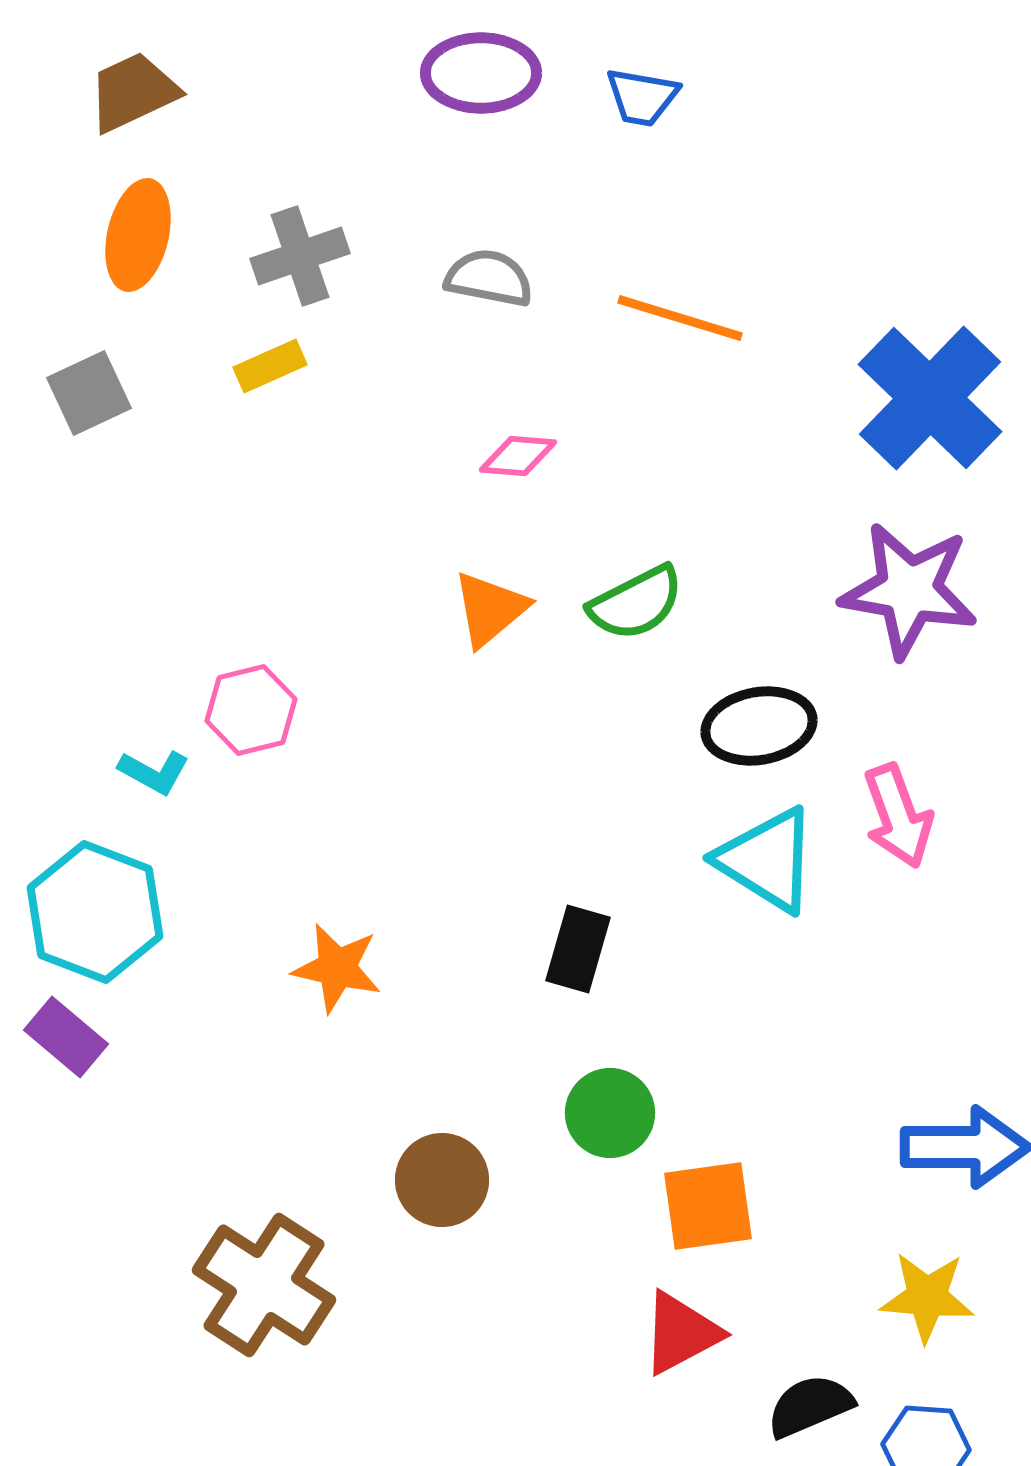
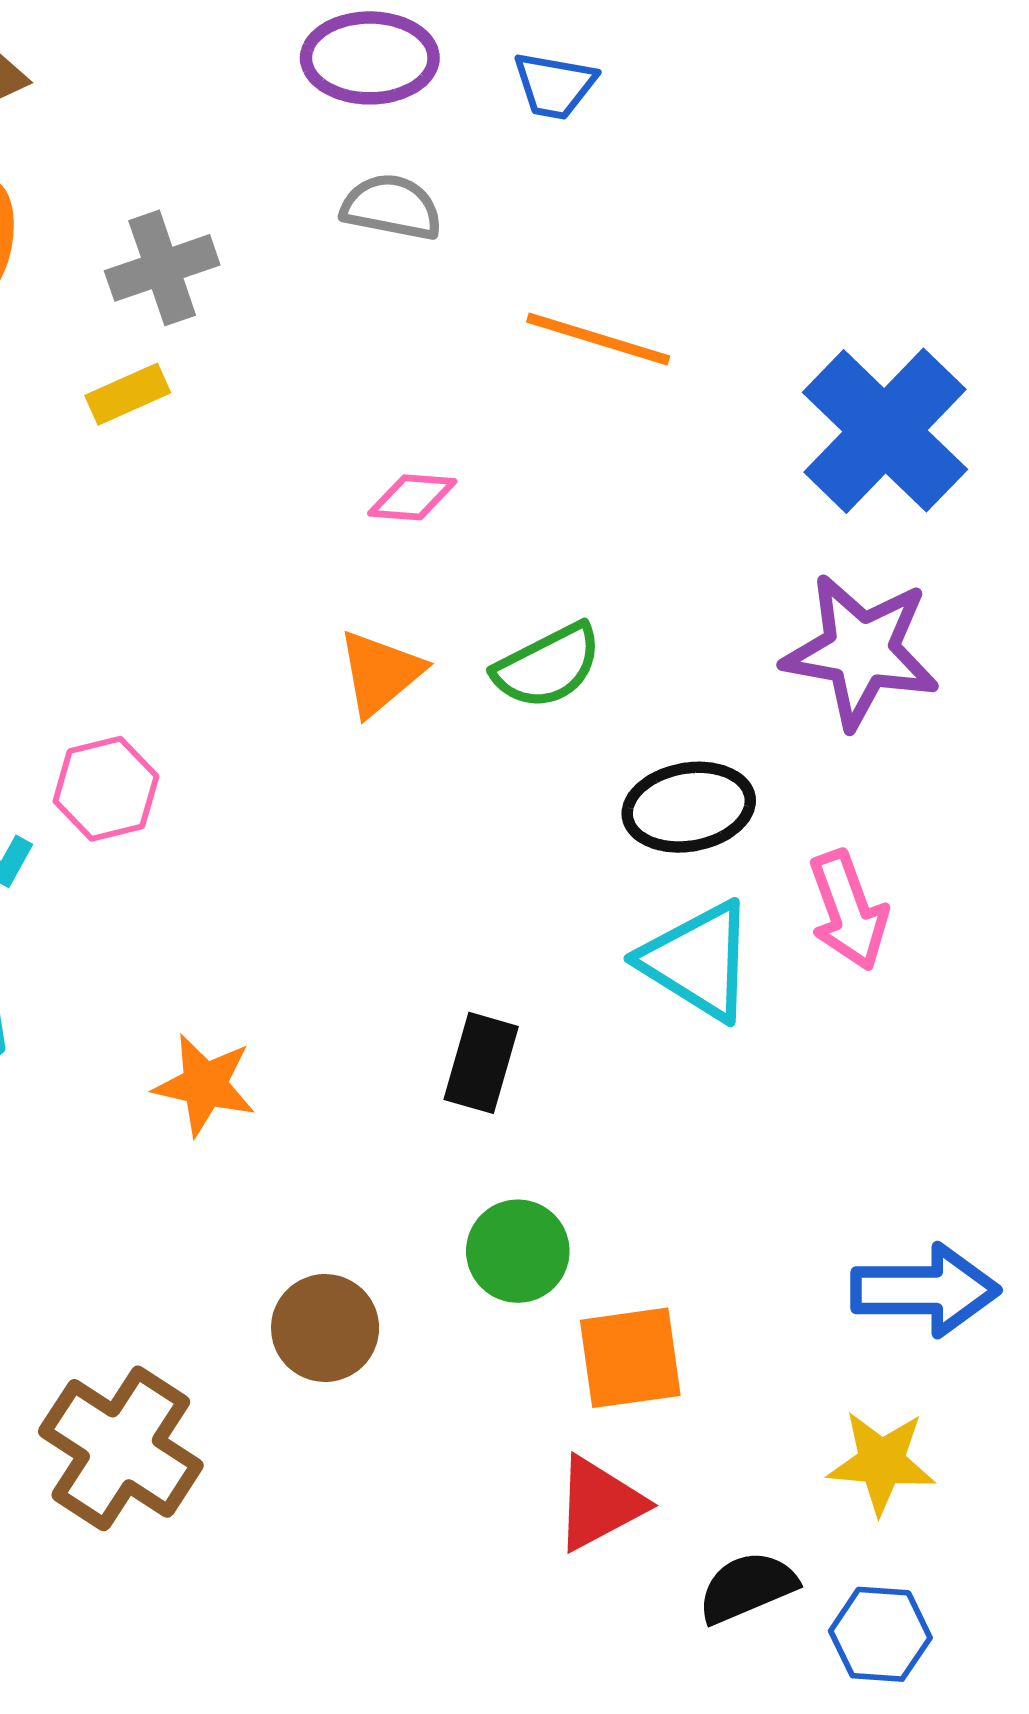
gray semicircle: (489, 278) -> (392, 207), moved

